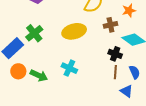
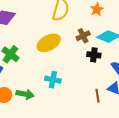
brown cross: (110, 25) -> (83, 36), moved
brown line: (115, 72) -> (98, 96), moved

